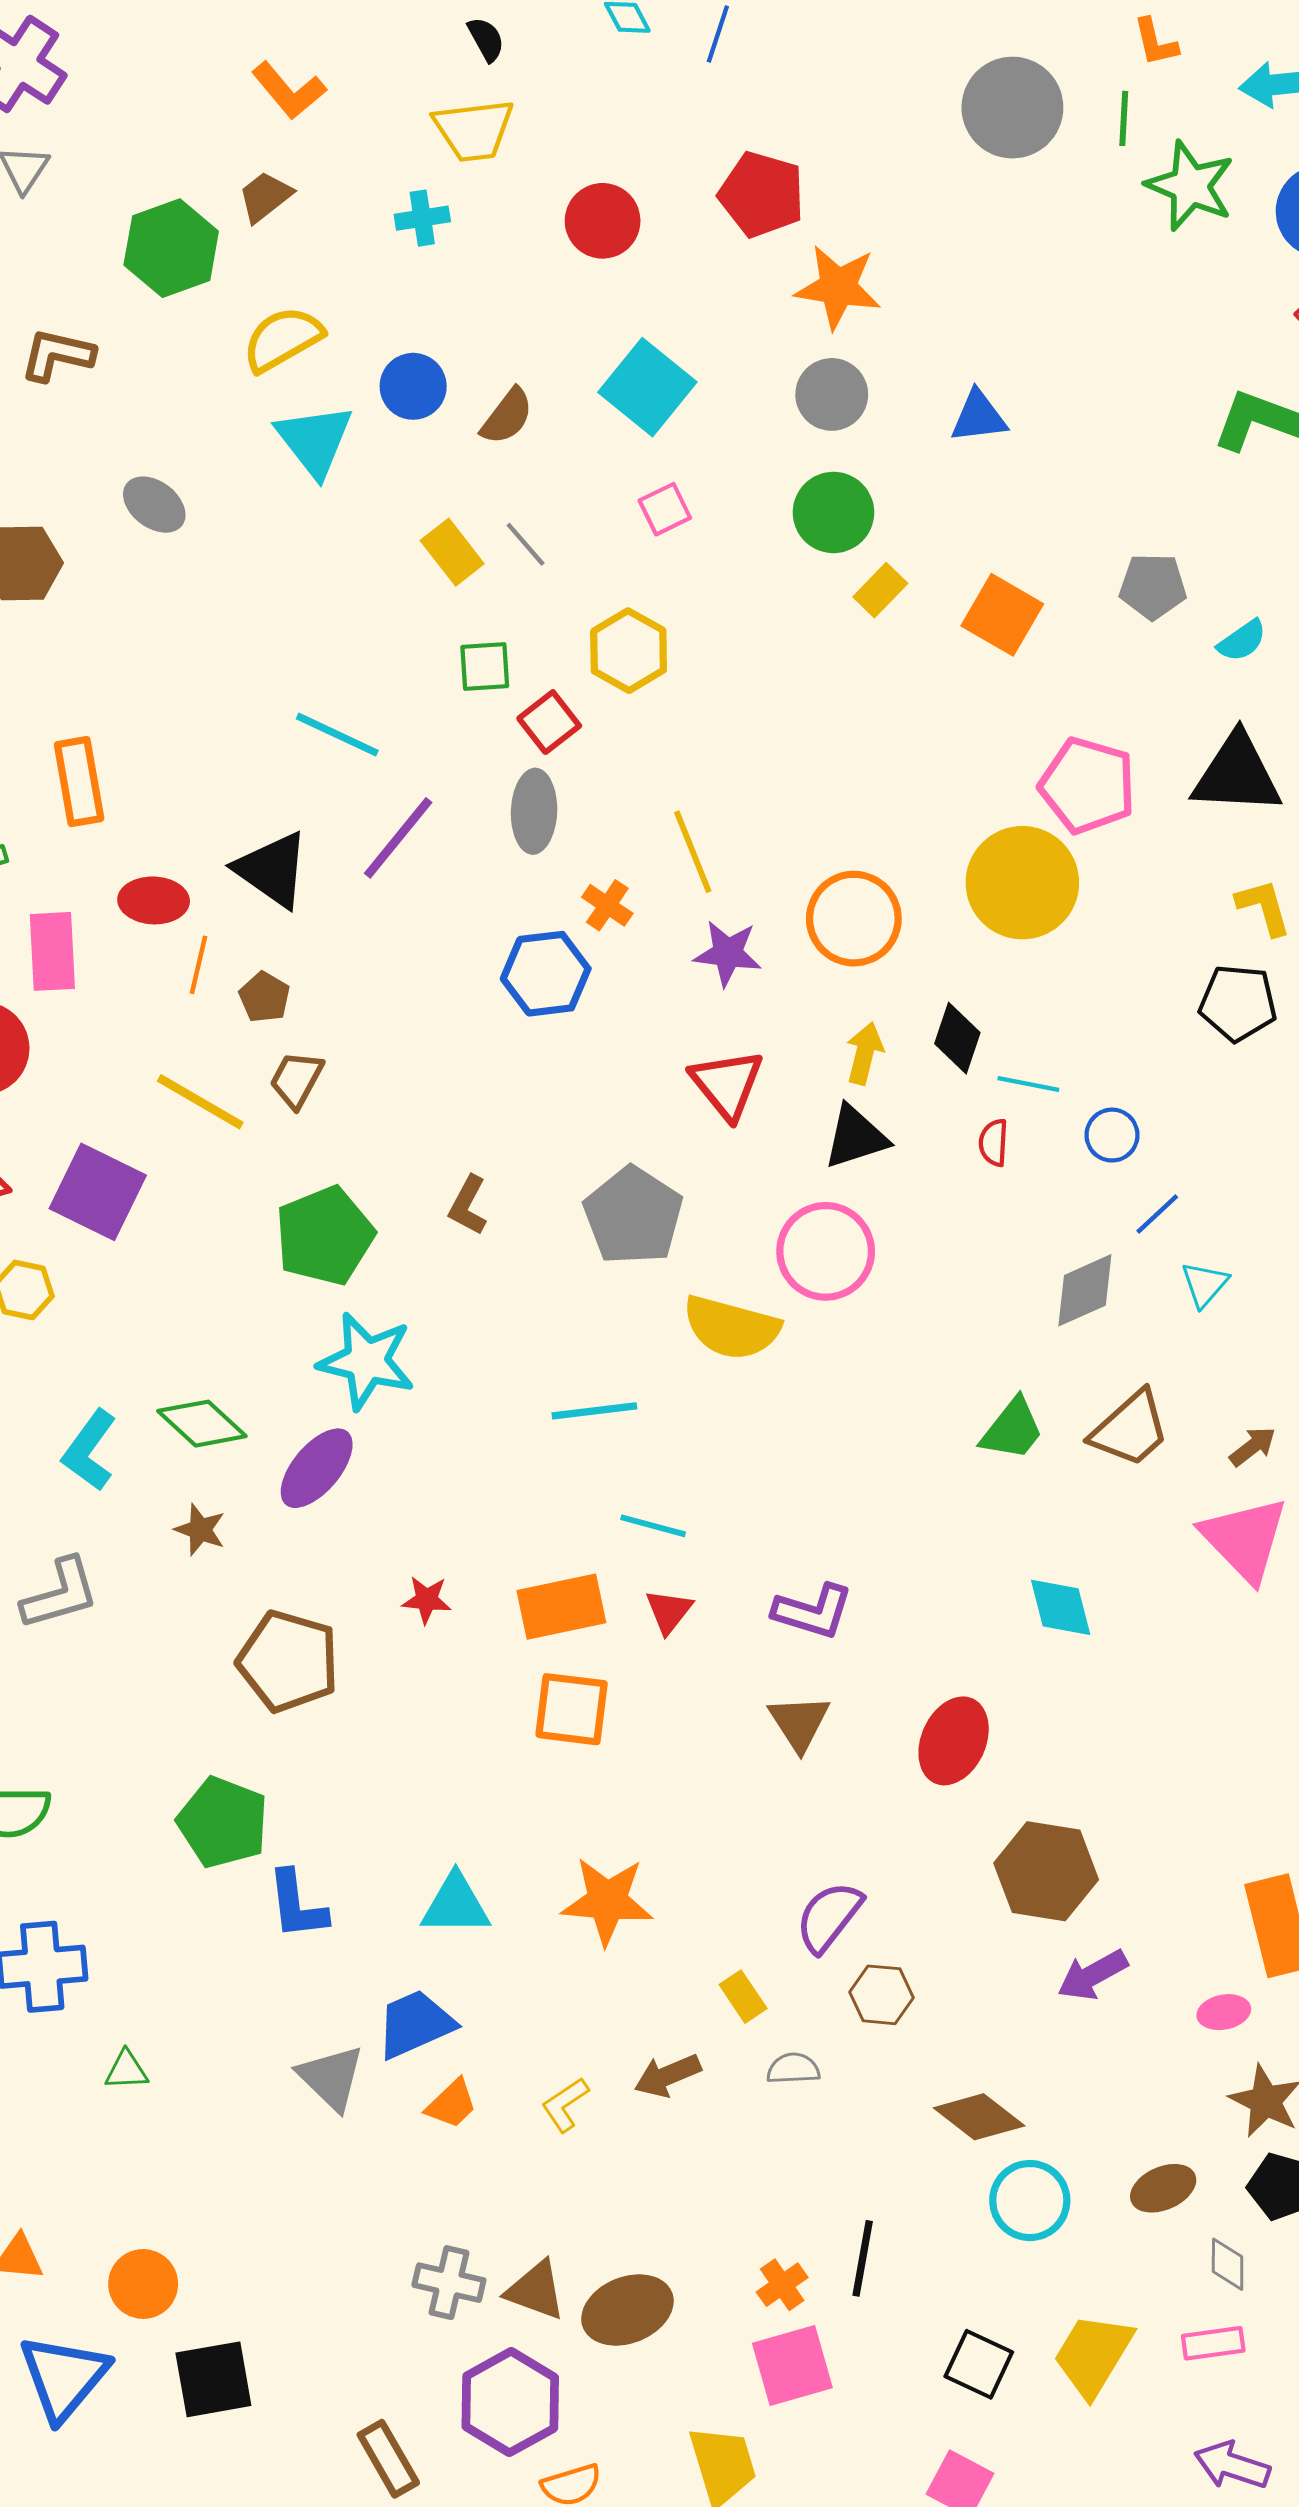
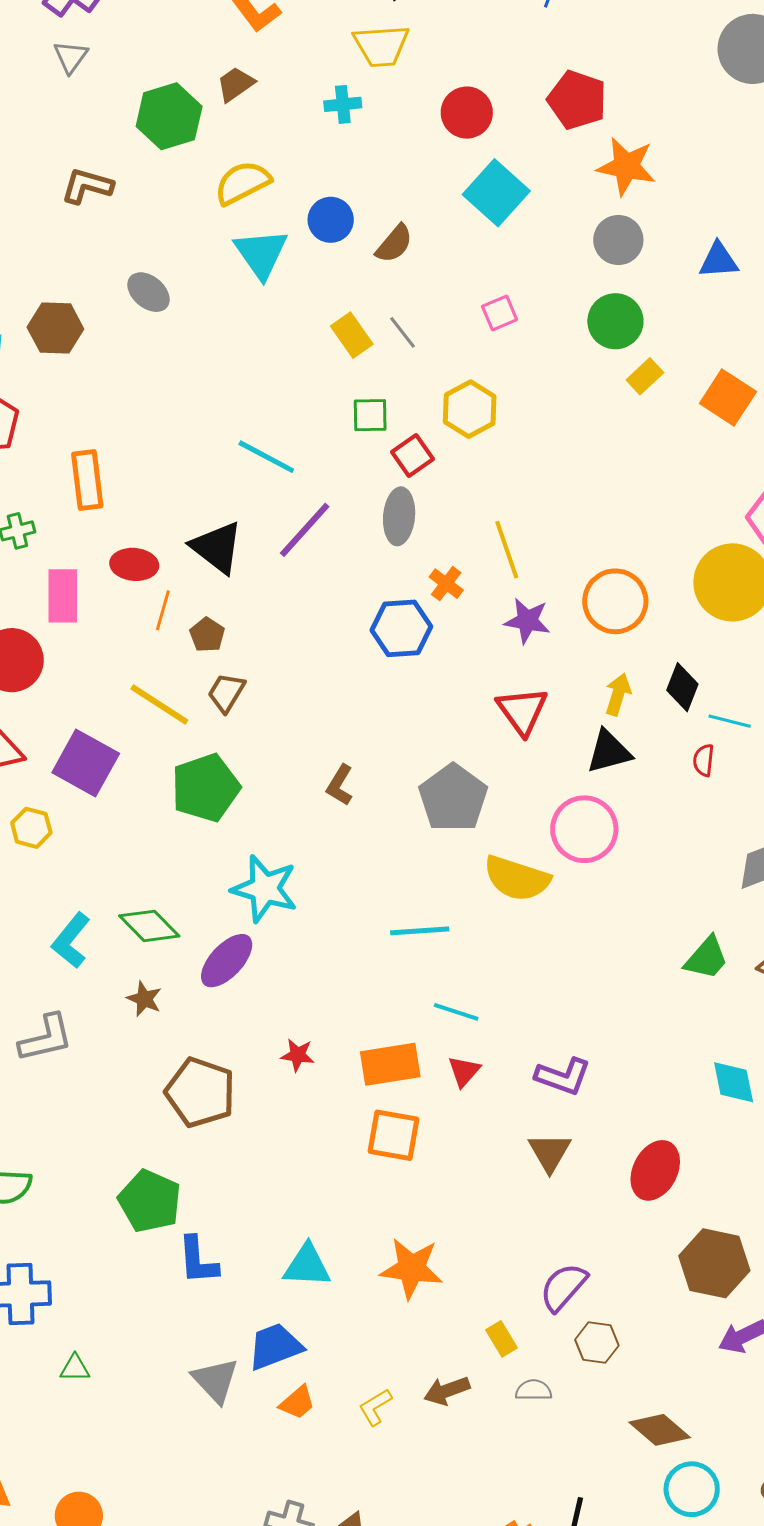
cyan square: (647, 387) -> (496, 193), moved
green pentagon: (325, 1236) -> (206, 788), moved

